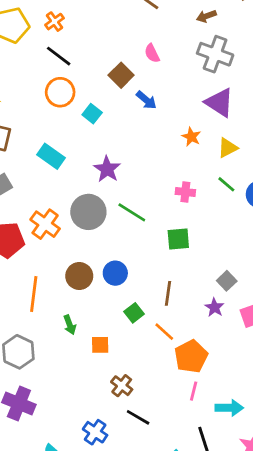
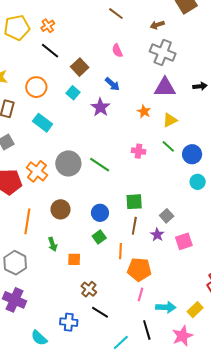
brown square: (121, 75) -> (80, 67), moved
orange circle: (60, 92) -> (36, 87), moved
purple triangle: (219, 103) -> (165, 87), turned -35
purple star: (107, 169) -> (100, 107), moved
green square: (178, 239) -> (134, 202), moved
blue circle: (115, 273) -> (100, 213), moved
brown line: (168, 293) -> (134, 226), moved
orange line: (164, 332) -> (121, 251), turned 49
orange pentagon: (191, 356) -> (139, 269), turned 30
blue cross: (95, 432) -> (69, 322), turned -30

